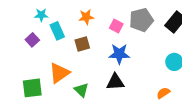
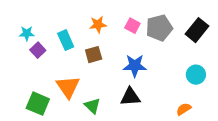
cyan star: (41, 15) -> (27, 33), moved
pink square: (116, 26) -> (132, 26), moved
orange triangle: (59, 73) -> (68, 87), turned -30
green square: (32, 88) -> (38, 104), turned 30

